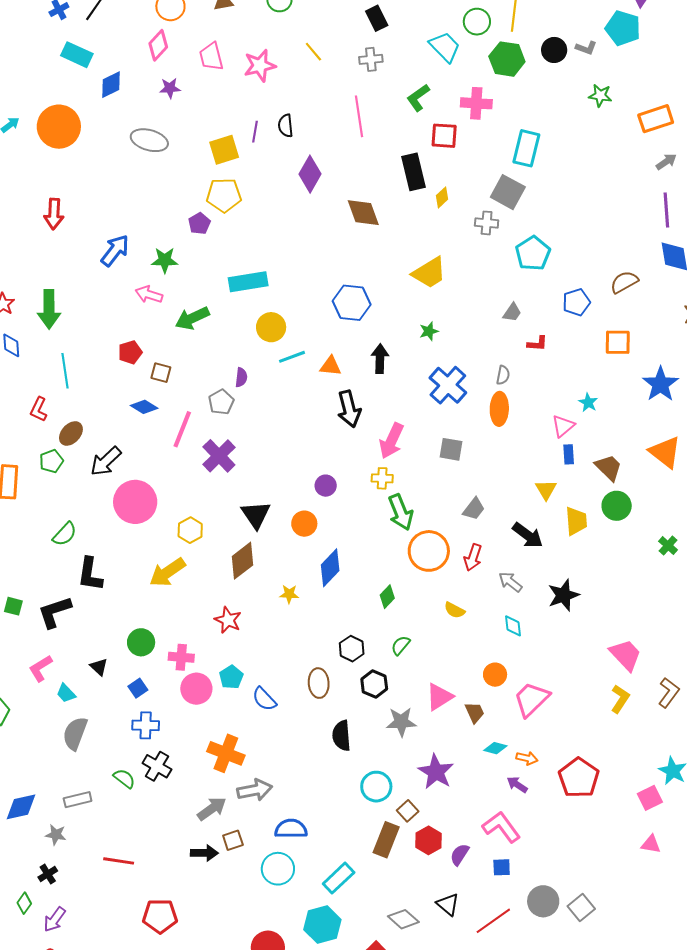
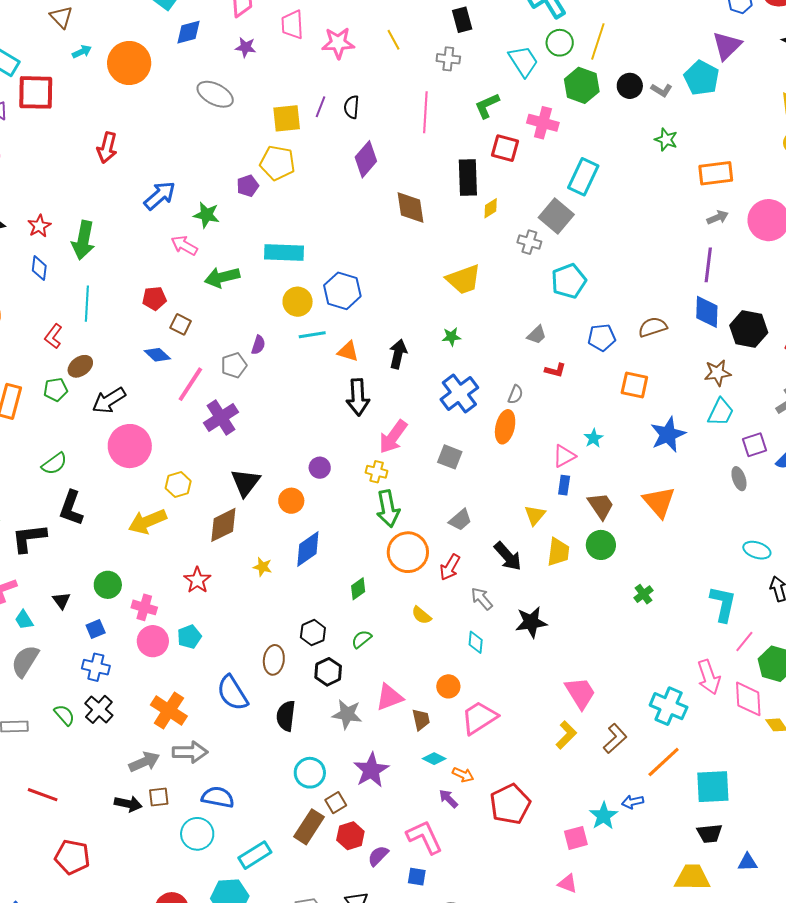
blue hexagon: (352, 303) -> (342, 291), moved
blue semicircle: (264, 699) -> (232, 693), moved, size x1.4

